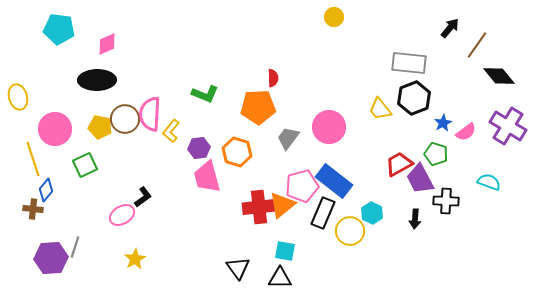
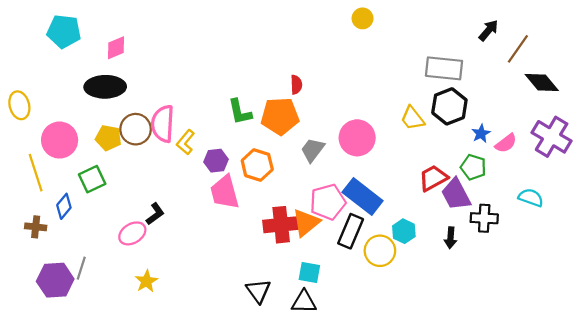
green L-shape: (205, 94) -> (240, 112), moved, turned 56
blue diamond: (46, 190) -> (64, 206), moved

